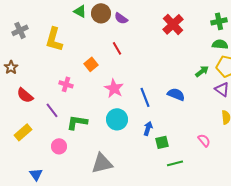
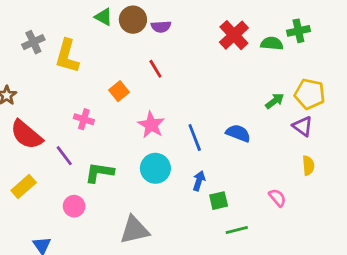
purple semicircle: (121, 18) -> (161, 27), turned -40
gray cross: (20, 30) -> (33, 42), moved
green semicircle: (220, 44) -> (272, 43), moved
red semicircle: (25, 95) -> (26, 135), size x1.4

